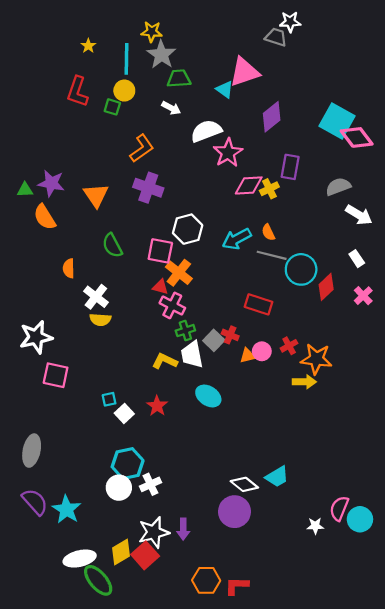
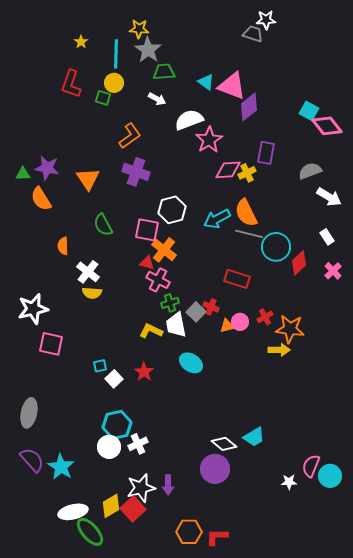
pink triangle: (244, 72) -> (232, 86), moved, turned 40
cyan square: (337, 121) -> (309, 111), size x0.6
orange semicircle: (268, 232) -> (246, 213), size x1.8

